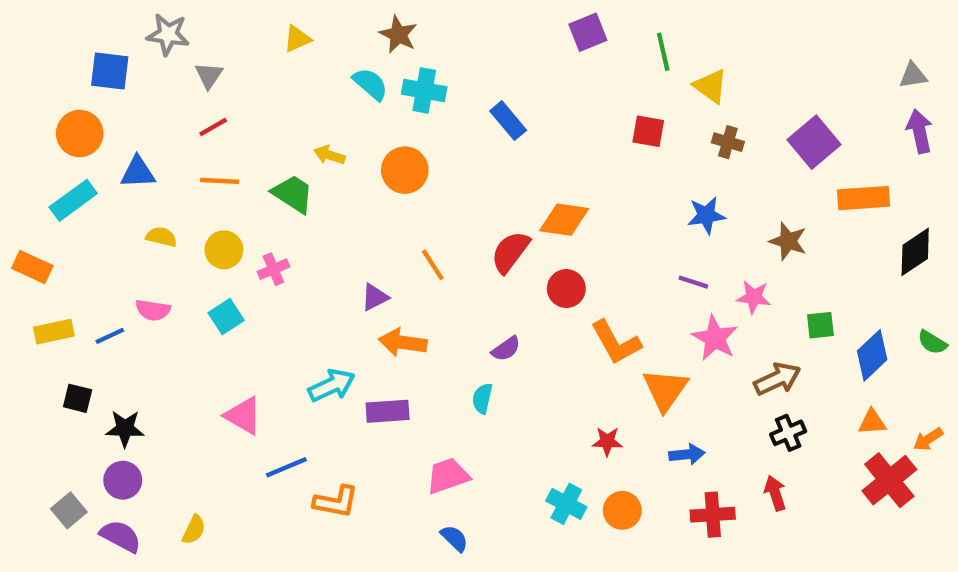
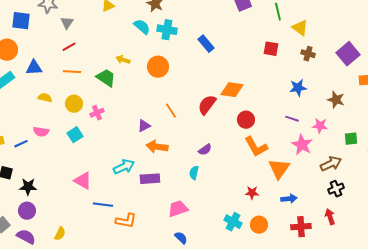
red circle: (566, 289) -> (246, 120), moved
blue line: (286, 467) -> (103, 205), turned 30

